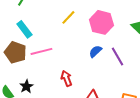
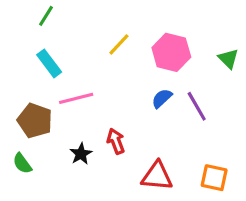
brown pentagon: (15, 52) -> (35, 121), moved
black star: (26, 86) -> (81, 154), moved

